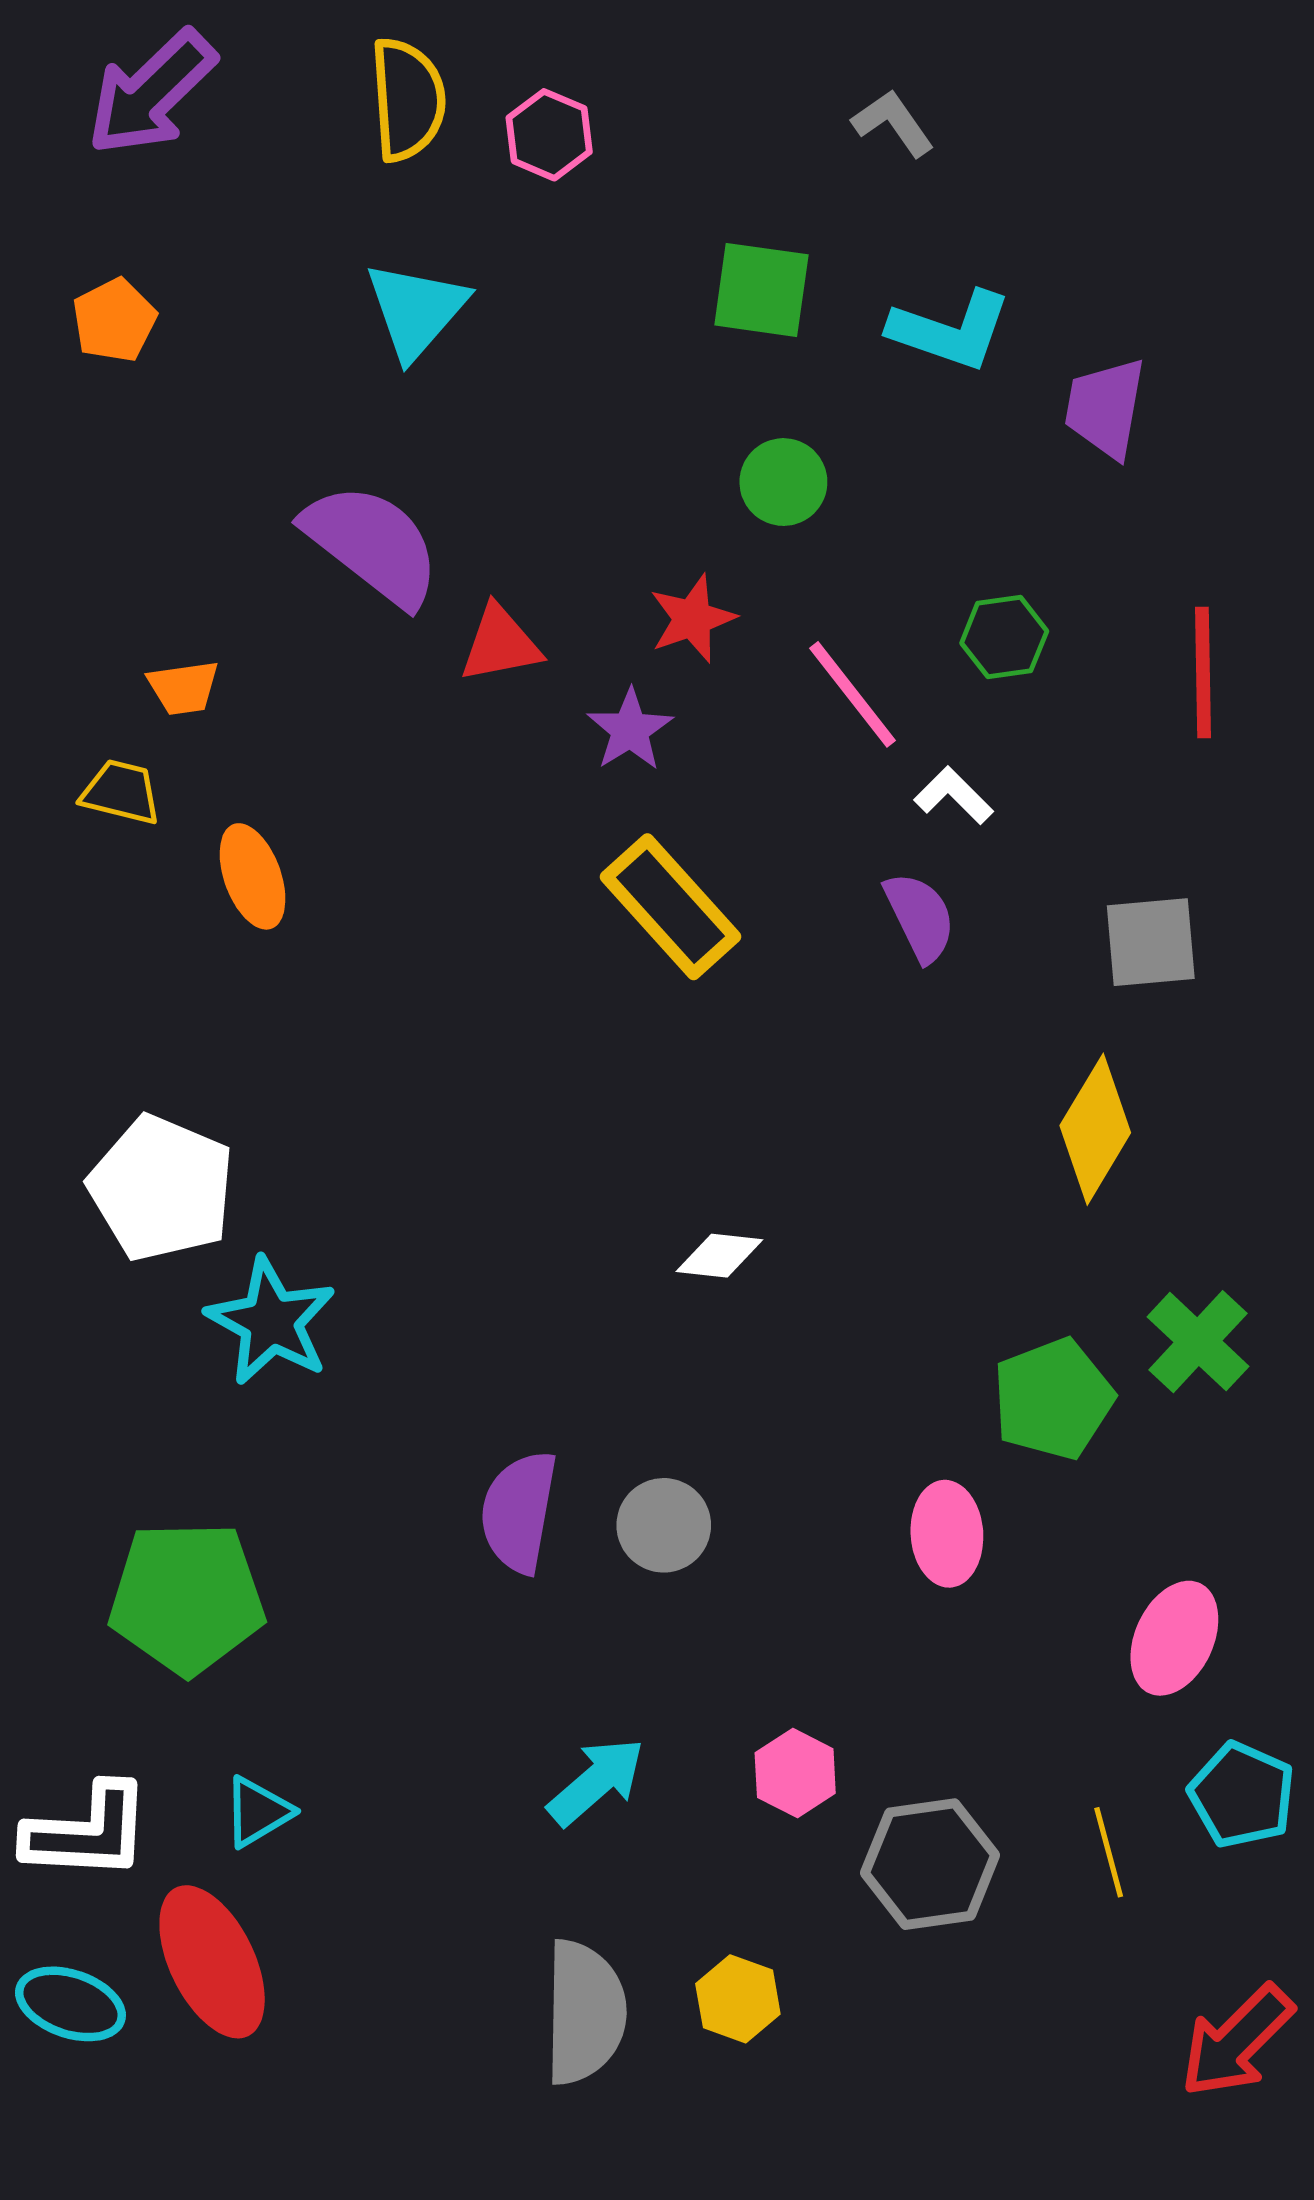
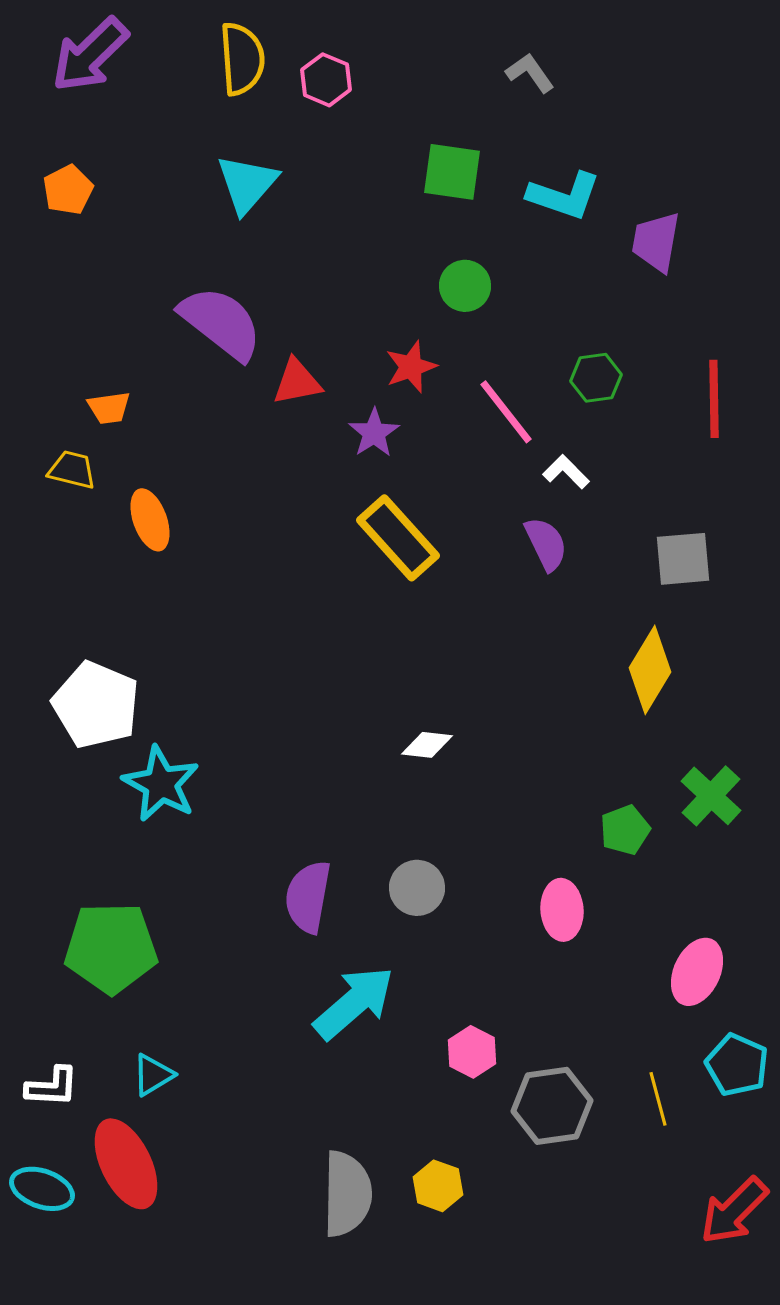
green pentagon: (1053, 1399) -> (625, 830), size x0.7
gray circle: (664, 1525) -> (417, 888), moved
cyan arrow: (596, 1781) -> (354, 1003), moved, size x1.4
white L-shape: (87, 1832) -> (52, 1087), size x0.7

